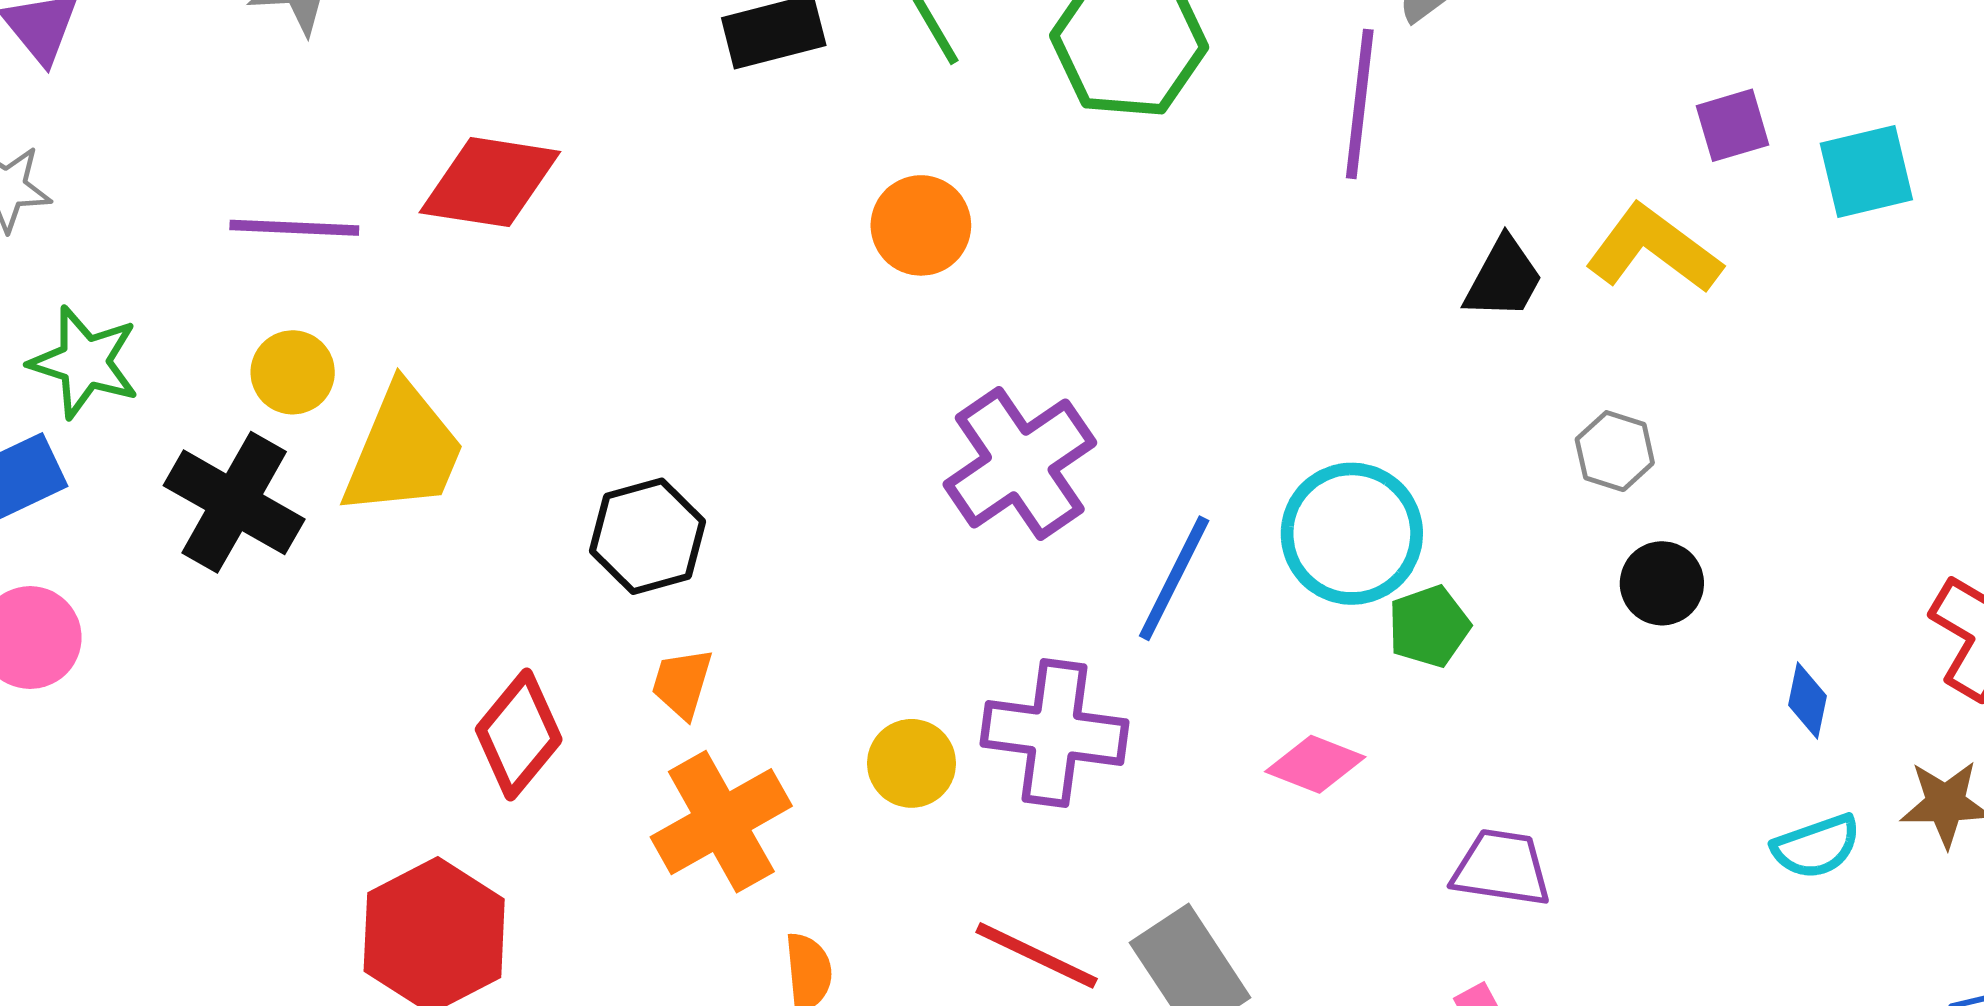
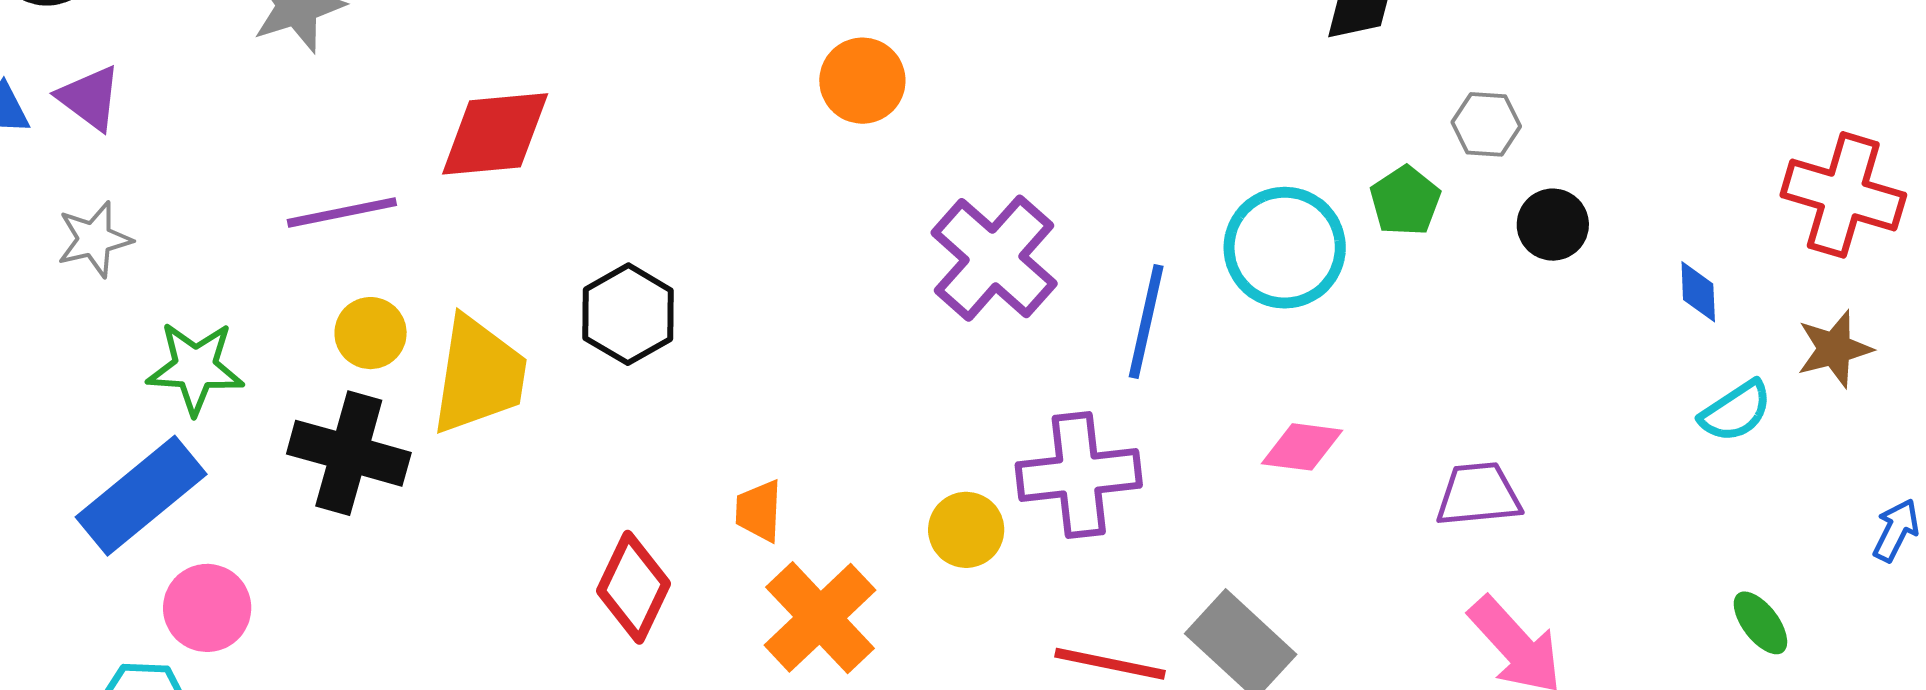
black hexagon: (648, 536) -> (628, 314), moved
green pentagon: (1429, 626) -> (1405, 201), moved

